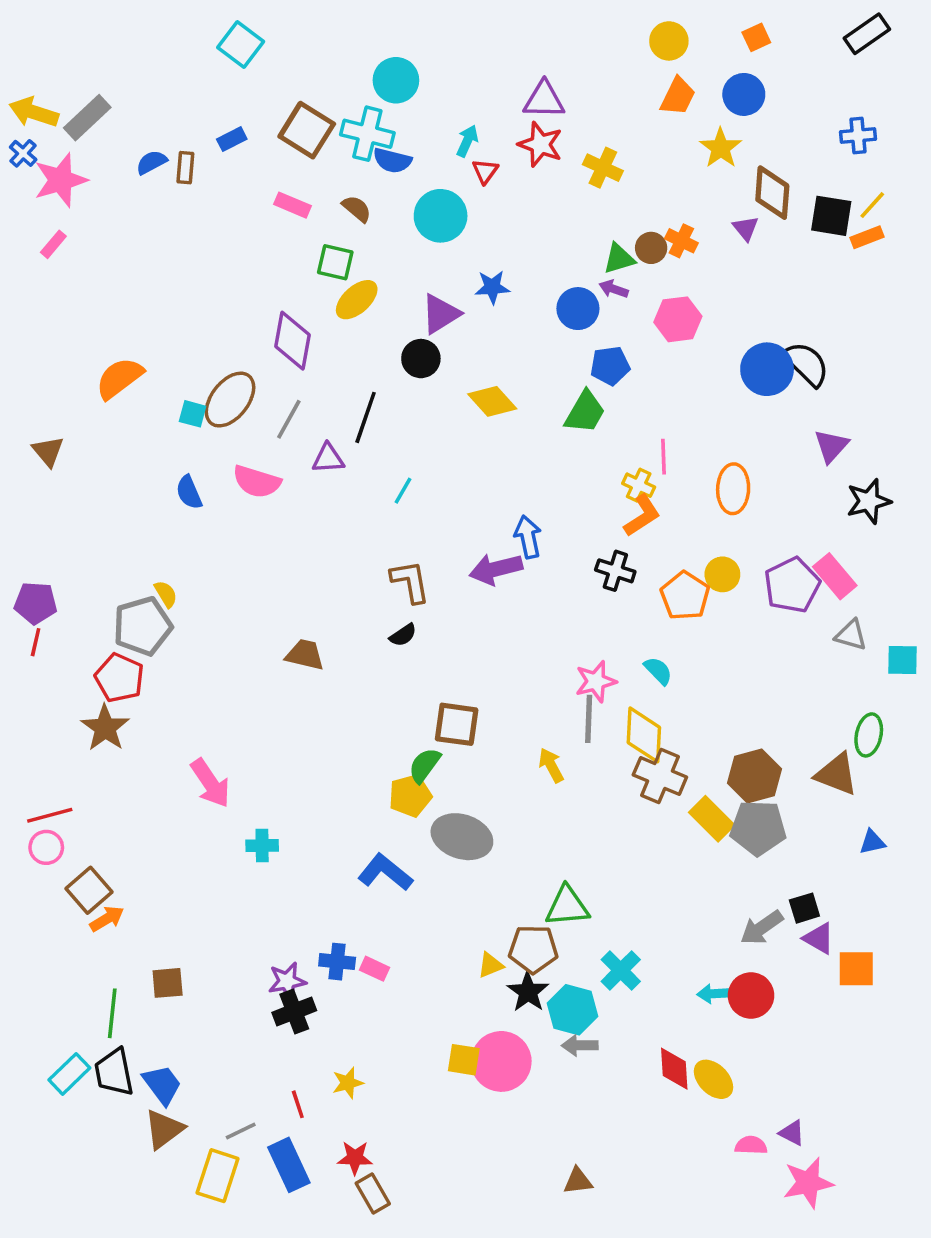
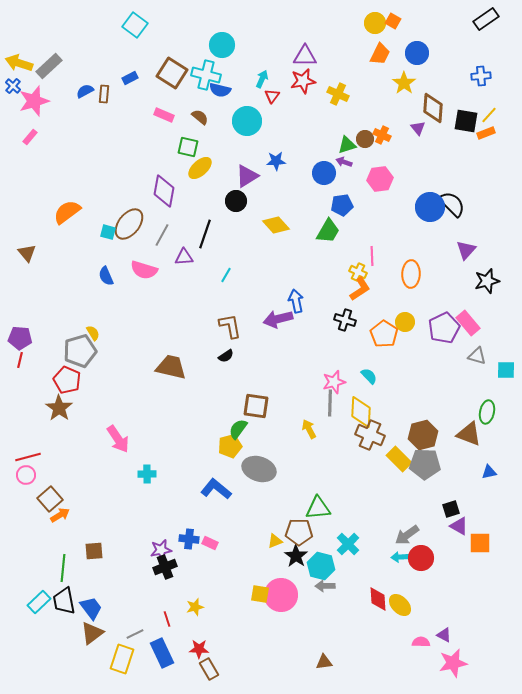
orange square: (756, 37) -> (393, 21), moved, turned -35
red star: (540, 144) -> (303, 81), turned -30
brown trapezoid: (305, 655) -> (171, 367), size x1.4
gray arrow: (762, 928) -> (407, 535), moved

